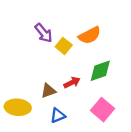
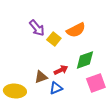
pink square: (103, 110) -> (96, 83), moved, turned 30
blue triangle: (58, 116) -> (56, 88), moved

